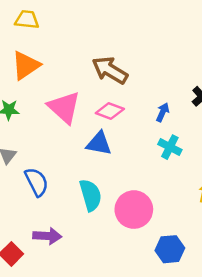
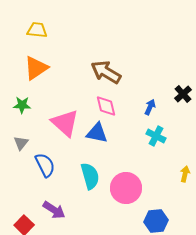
pink triangle: (64, 107) -> (65, 123), moved
pink diamond: (110, 111) -> (106, 106), turned 55
purple arrow: (47, 236) -> (54, 210), turned 30

